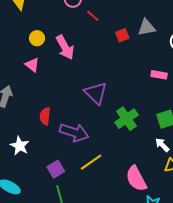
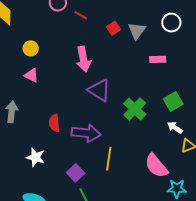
gray triangle: (147, 28) -> (137, 31), moved, turned -30
pink arrow: (65, 47) -> (83, 59), moved, turned 30
yellow line: (91, 162) -> (109, 159), turned -35

